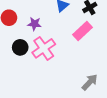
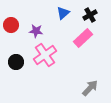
black circle: (20, 47) -> (16, 62), moved

